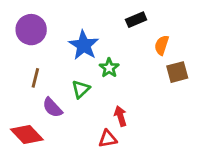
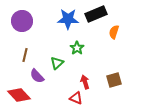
black rectangle: (136, 20) -> (96, 14), size x1.5
blue star: (84, 45) -> (68, 19), moved, turned -30
brown square: (177, 72) -> (114, 80), moved
red triangle: (108, 139) -> (76, 98), turned 32

